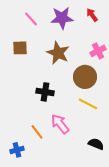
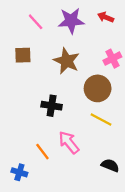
red arrow: (92, 15) -> (106, 17), turned -32
blue cross: (17, 150) -> (19, 172), turned 32

